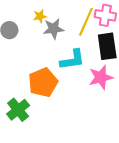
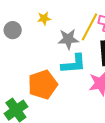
gray star: (54, 29) -> (68, 39), moved

